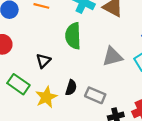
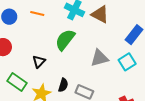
green semicircle: (73, 36) -> (65, 40), turned 40

